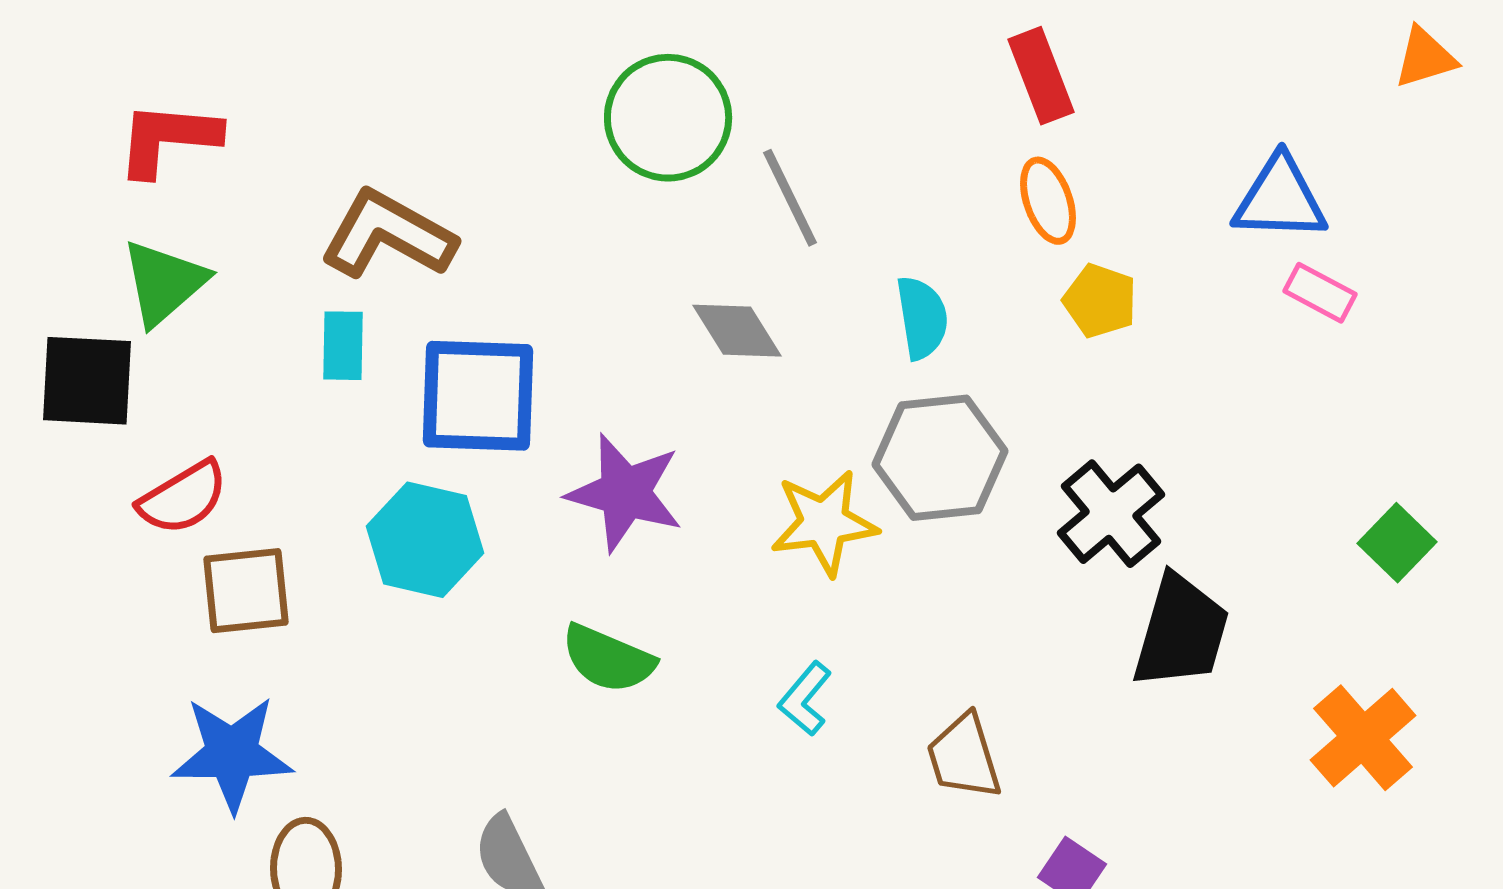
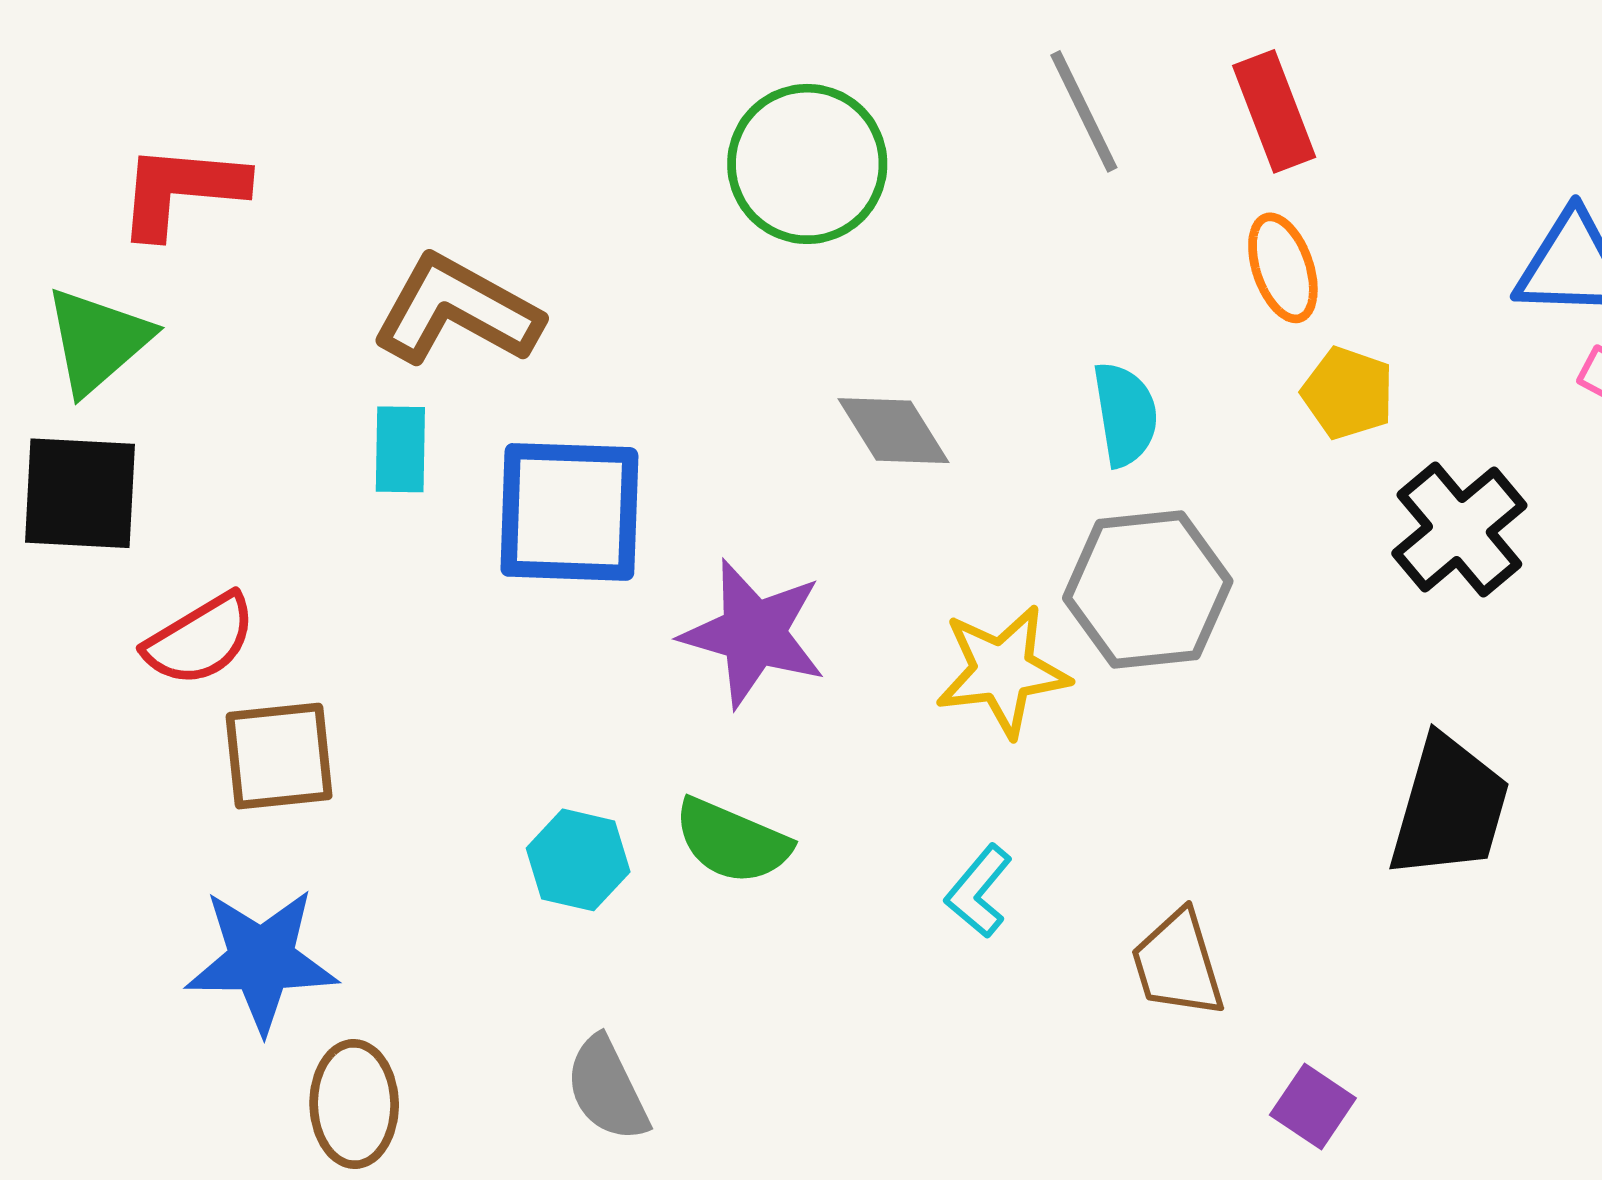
gray line: (790, 198) -> (1084, 111), moved
green triangle: (164, 283) -> (98, 340), moved
black cross: (1111, 514) -> (1459, 529), moved
cyan hexagon: (425, 540) -> (578, 860), moved, size x0.7

